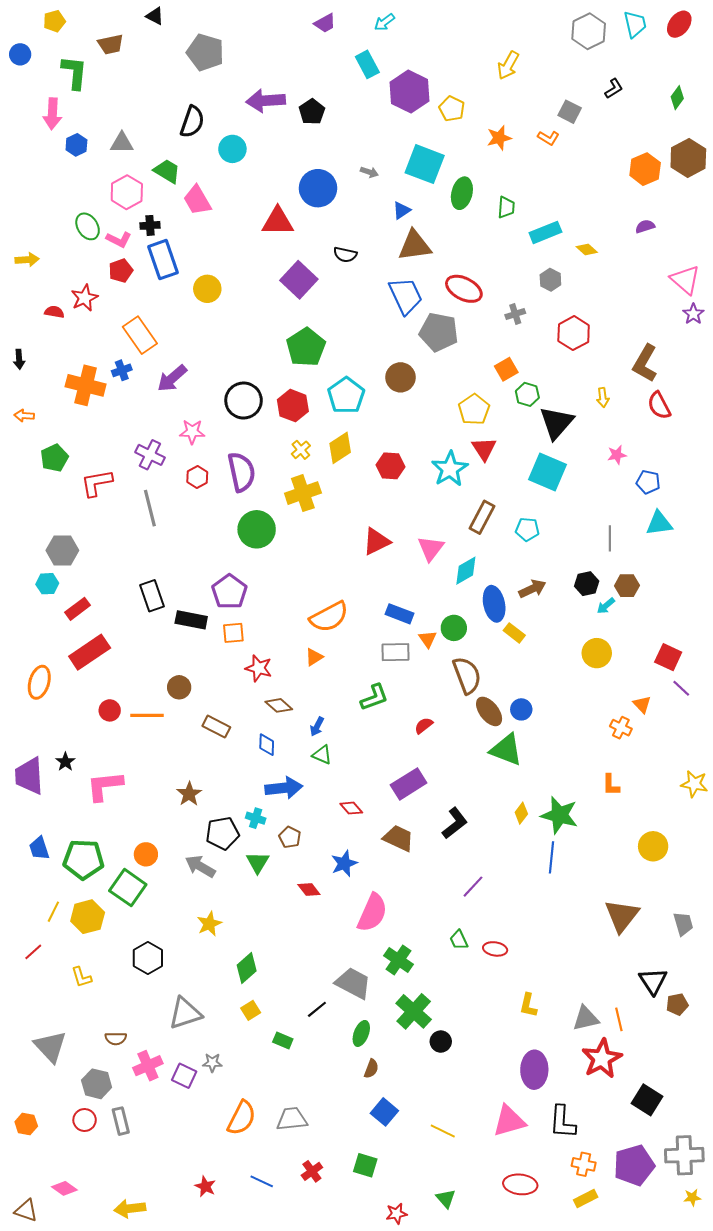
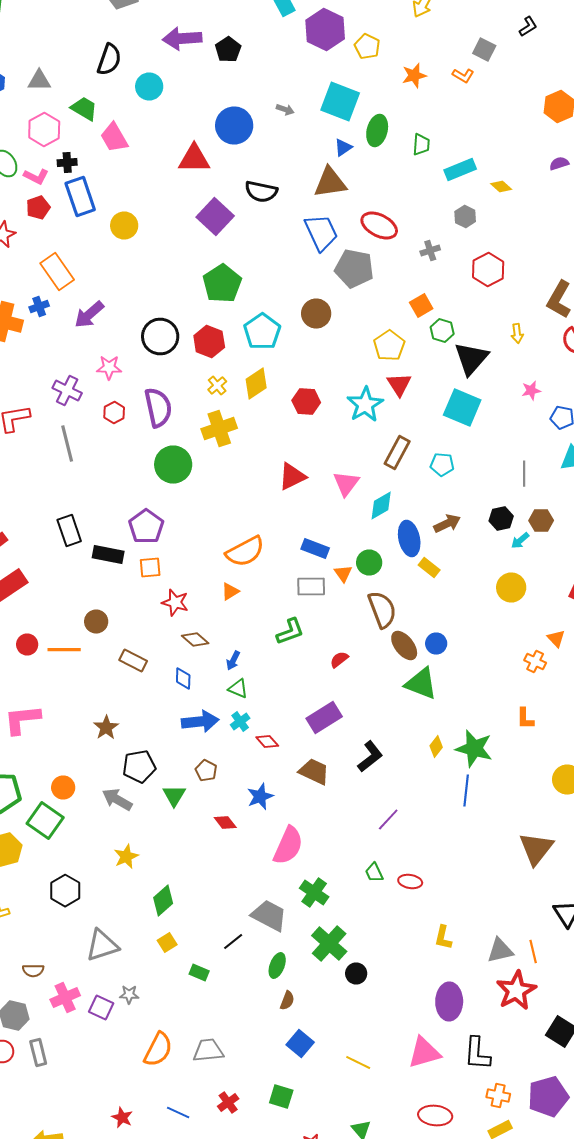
blue triangle: (402, 210) -> (343, 148), moved
black semicircle: (345, 255) -> (261, 192), size x1.4
cyan cross: (256, 818) -> (240, 722), moved, turned 36

